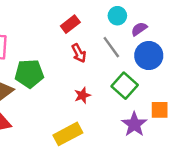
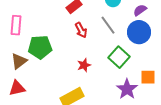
purple semicircle: (139, 29) -> (140, 10), moved

